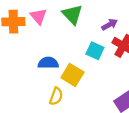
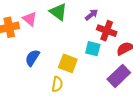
cyan square: (95, 51) -> (93, 49), moved
blue semicircle: (48, 63) -> (32, 58), moved, turned -48

